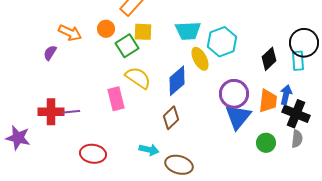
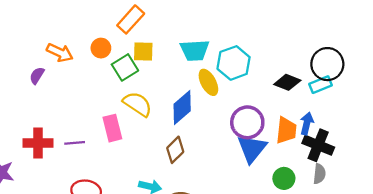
black diamond: (269, 59) -> (287, 82), turned 65
cyan rectangle: (298, 61) -> (320, 85), turned 72
purple line: (71, 112) -> (75, 143), moved

